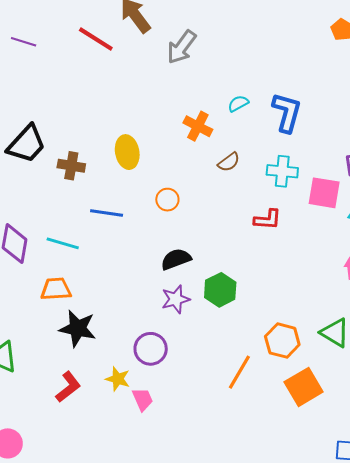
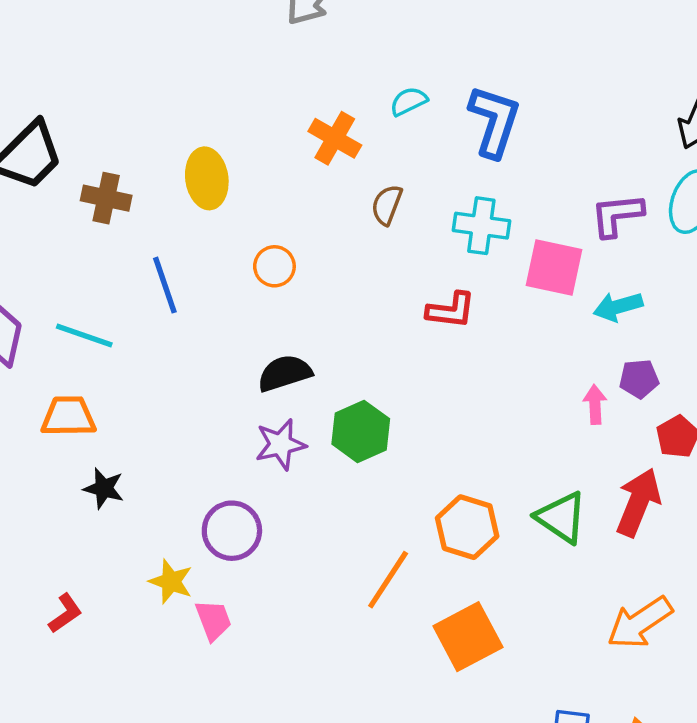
brown semicircle: (229, 162) -> (387, 205), turned 145
blue line: (107, 213) -> (165, 285), turned 60
black star: (78, 328) -> (104, 488), size x0.6
red L-shape: (68, 387) -> (65, 613), moved, size x0.7
orange square: (304, 387) -> (468, 637), moved

